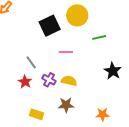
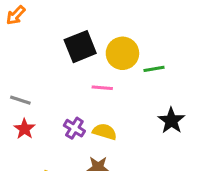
yellow circle: (77, 15) -> (122, 53), moved
gray line: (31, 62) -> (20, 100), moved, turned -40
red star: (25, 82) -> (24, 129), moved

